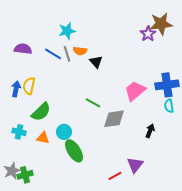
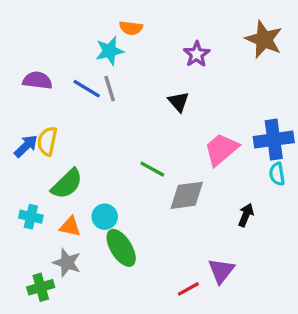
brown star: (161, 24) -> (264, 39), turned 30
purple star: (148, 34) -> (197, 54), moved
orange semicircle: (80, 51) -> (131, 28), moved
black triangle: (96, 62) -> (179, 102), moved
blue arrow: (16, 89) -> (26, 146), turned 35
gray star: (12, 171) -> (67, 263), moved, turned -30

